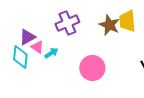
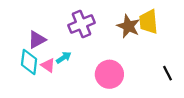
pink triangle: (37, 47) -> (48, 65), moved

